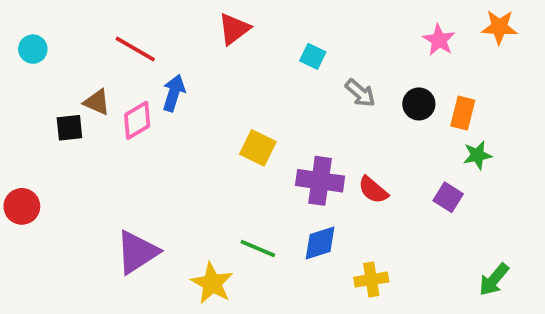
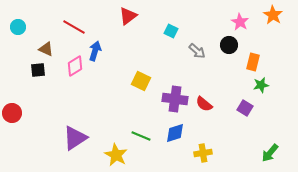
orange star: (499, 27) -> (273, 15), turned 30
brown triangle: (97, 102) -> (46, 49), moved
black circle: (419, 104) -> (229, 45), moved

